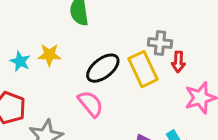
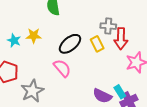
red arrow: (178, 62) -> (121, 39), size x1.5
yellow rectangle: (143, 69) -> (97, 44), size x0.7

